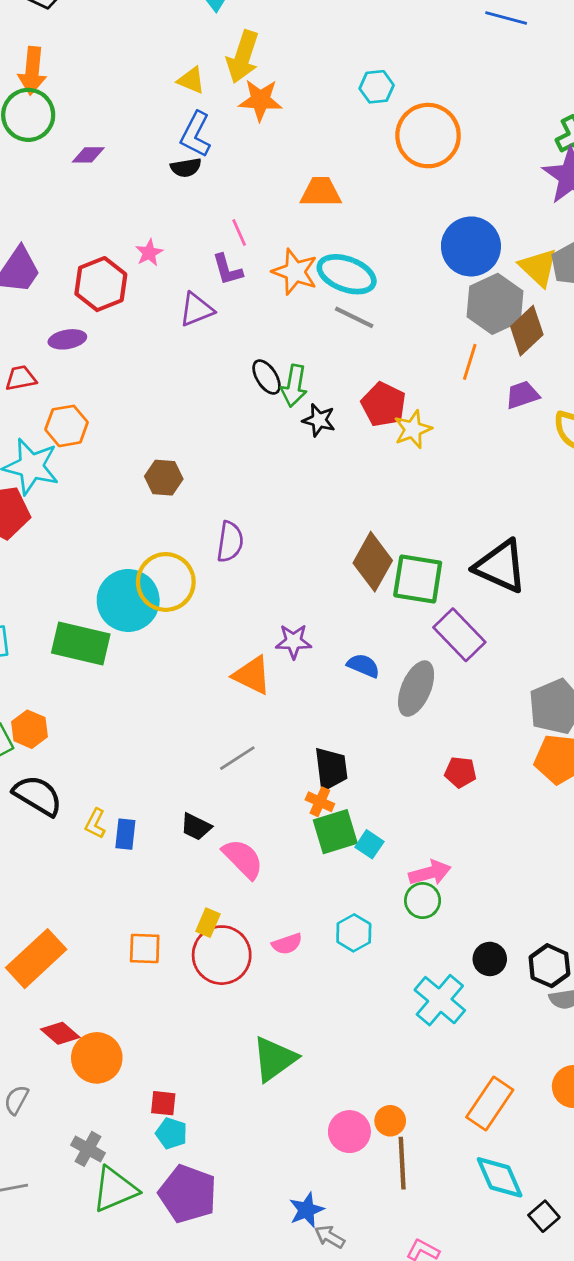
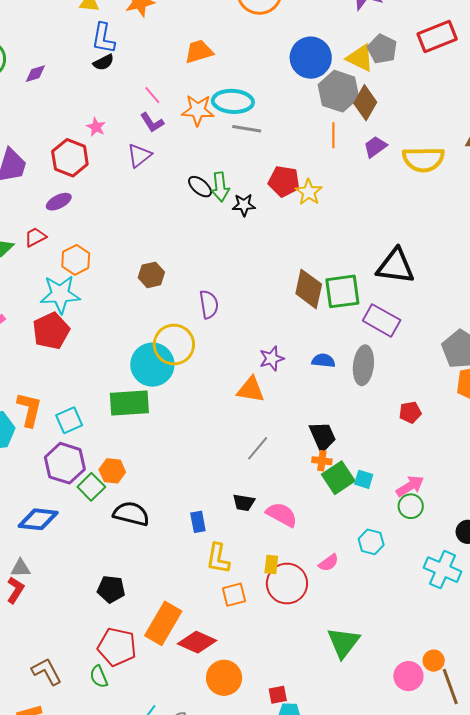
yellow L-shape: (95, 824) -> (218, 559), moved, size x1.5
red diamond: (60, 1033) -> (197, 642), moved, size x1.4

